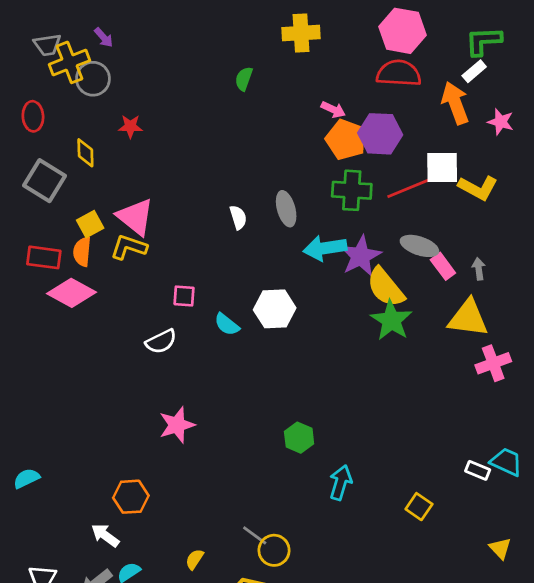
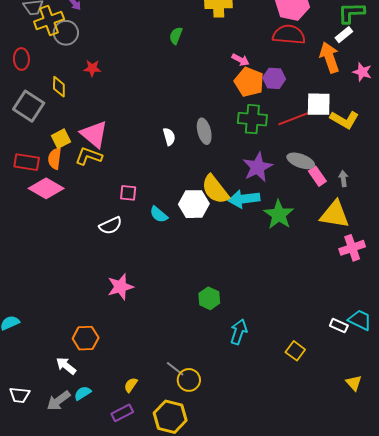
purple hexagon: (380, 134) -> (274, 78), size x0.7
cyan arrow: (325, 248) -> (244, 199), moved
yellow semicircle: (386, 287) -> (215, 189), moved

